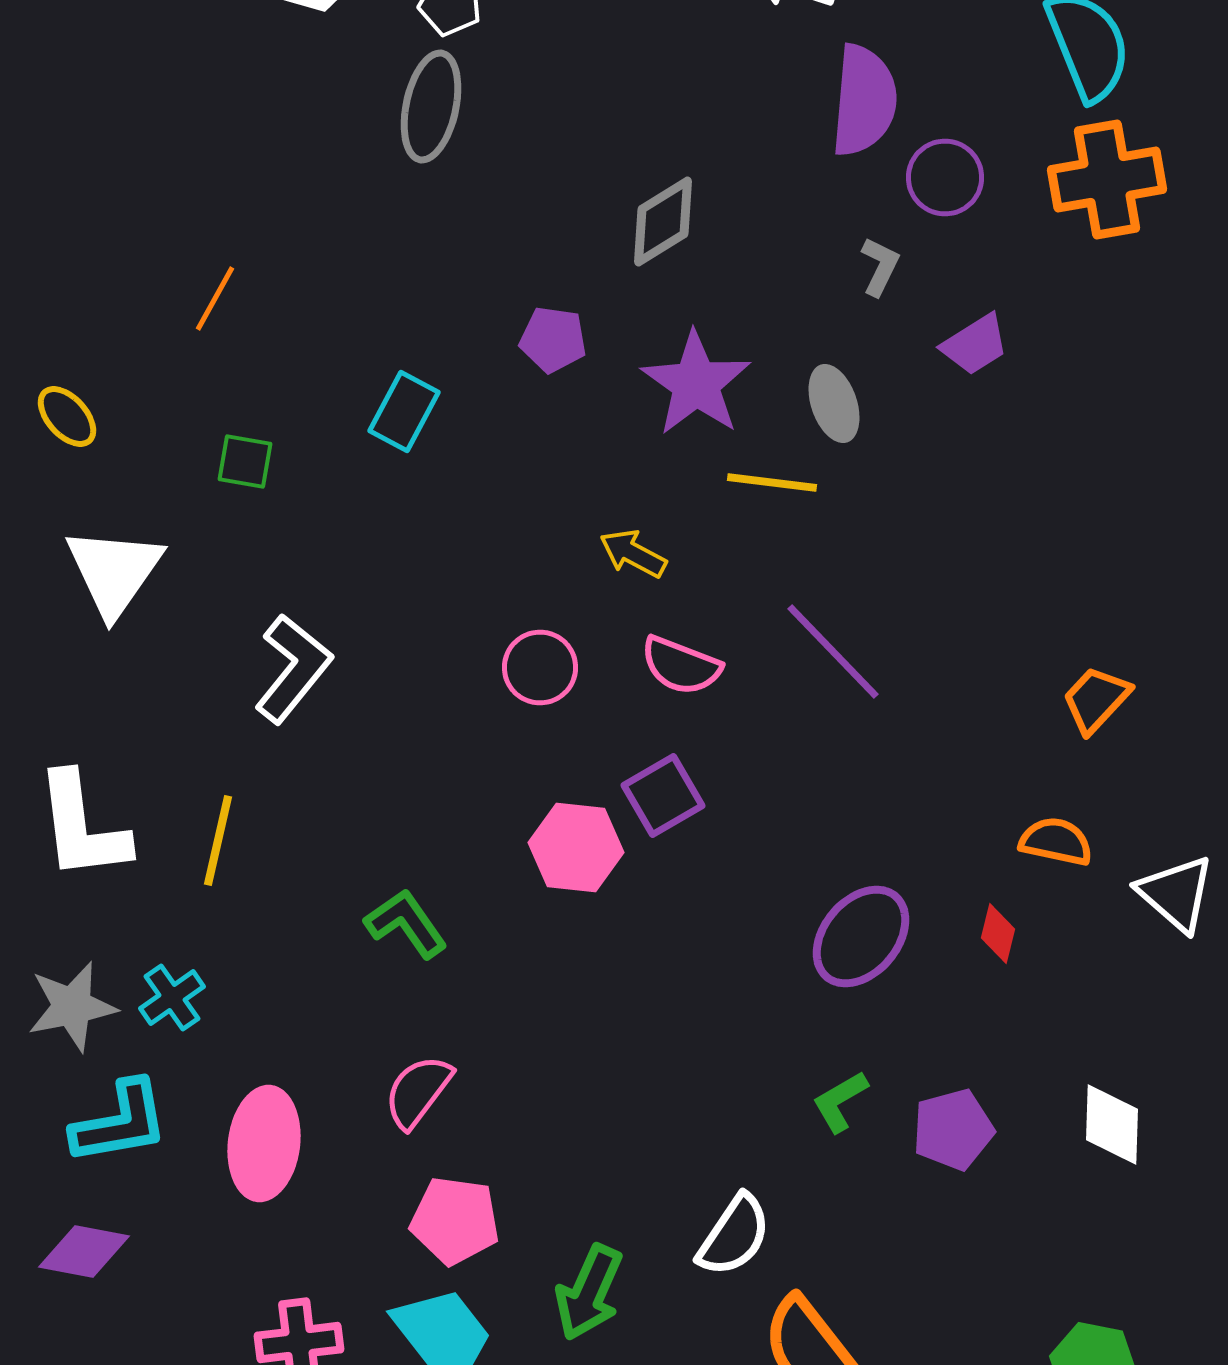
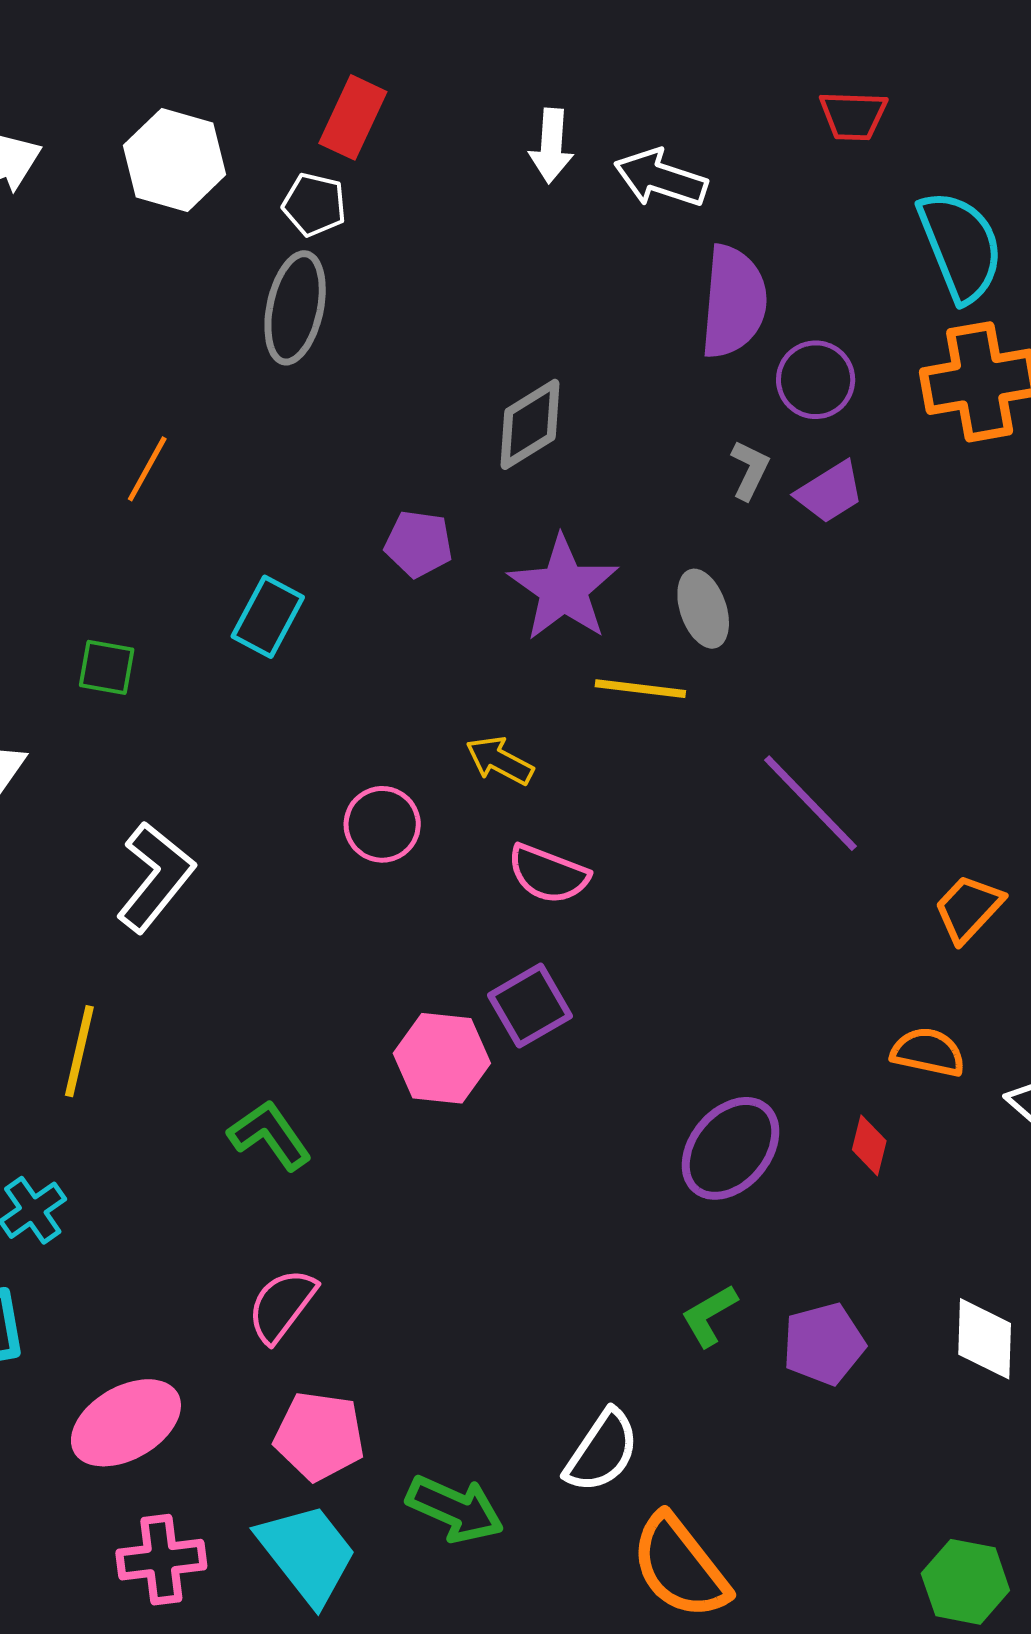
orange line: (215, 298) -> (147, 469), moved
purple trapezoid: (975, 344) -> (830, 492), moved
purple line: (833, 652) -> (811, 803), moved
pink circle: (540, 668) -> (382, 824), moved
pink ellipse: (264, 1144) -> (126, 1423), moved, turned 53
green arrow: (589, 1292) -> (455, 1509), turned -90

